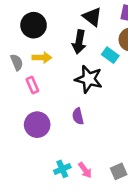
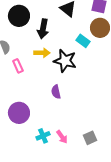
black arrow: (79, 42) -> (43, 29), moved
yellow arrow: (42, 58) -> (42, 53), moved
purple circle: (37, 125) -> (19, 113), moved

